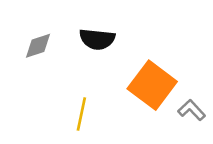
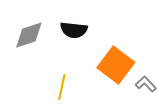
gray diamond: (38, 46) -> (29, 35), size x1.4

